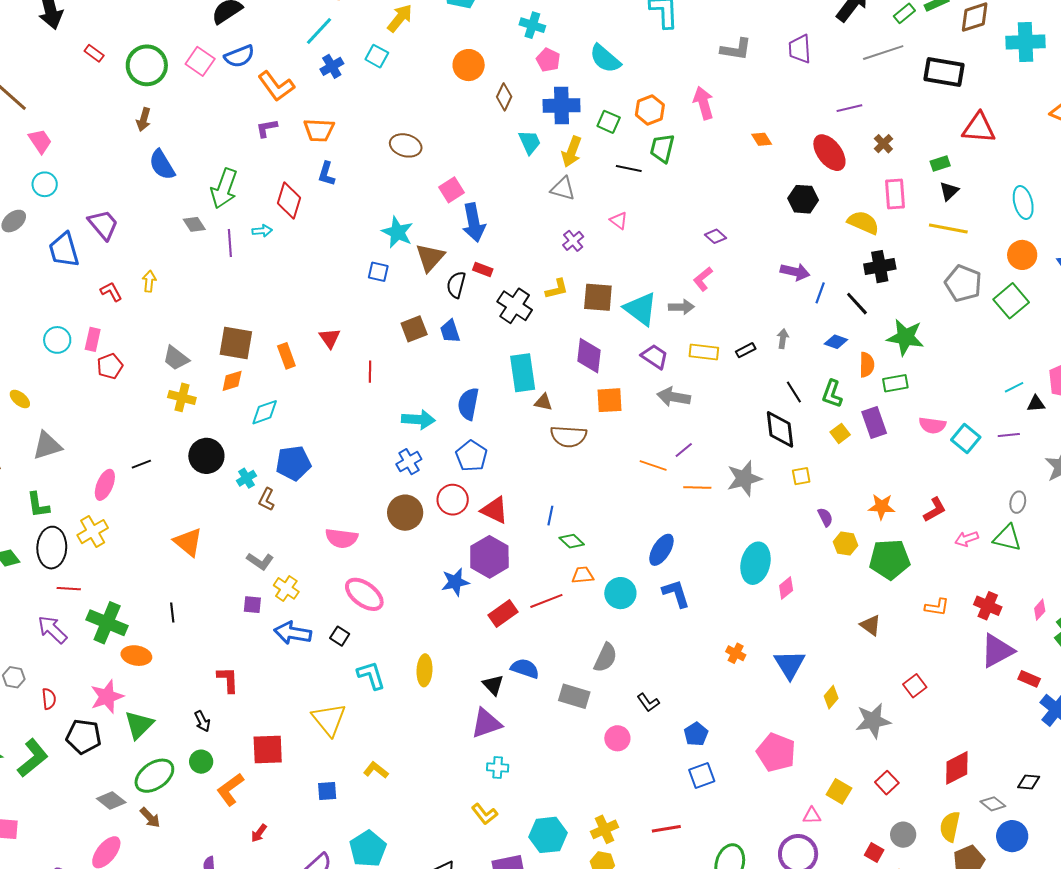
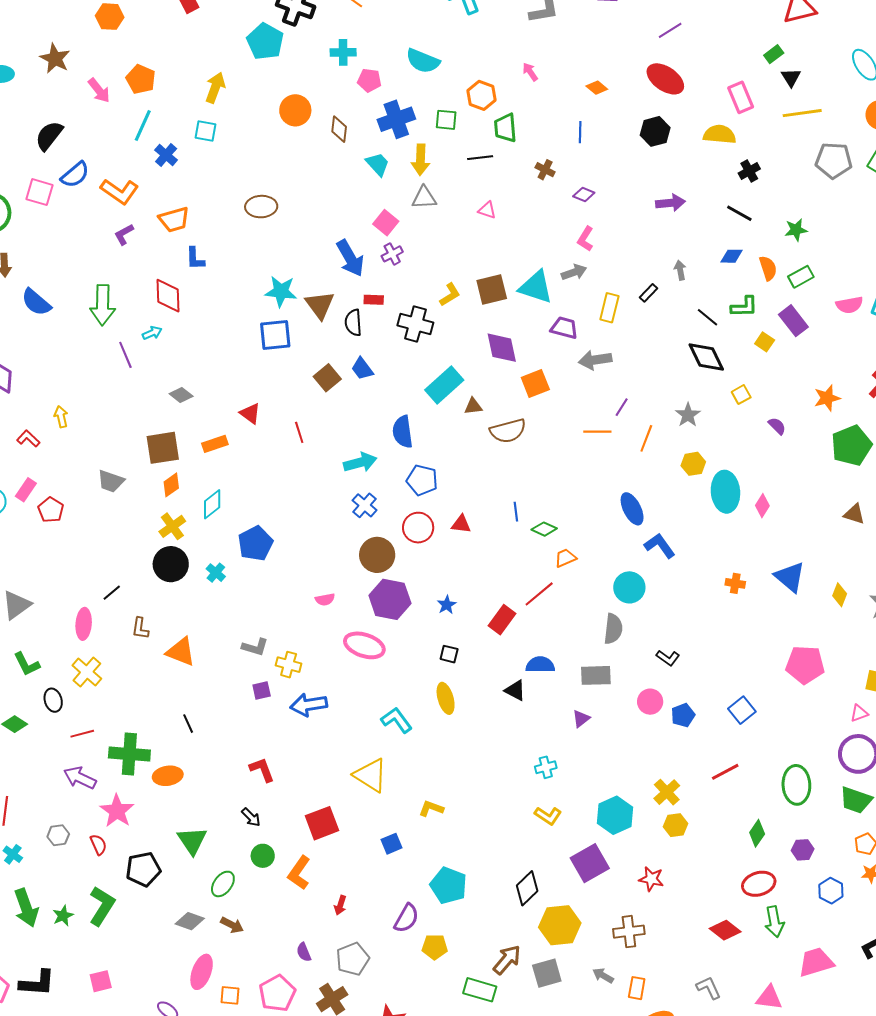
pink arrow: (704, 103) -> (530, 72), size x0.6
brown cross: (883, 144) -> (545, 170), moved
pink square: (451, 190) -> (386, 223), moved
gray diamond: (194, 224) -> (181, 395), moved
purple cross: (573, 241) -> (392, 254), moved, turned 30
black cross: (880, 267) -> (749, 171), size x0.7
blue square: (378, 272) -> (275, 335), size x1.6
blue line: (820, 293) -> (580, 132), moved
green star: (905, 337) -> (796, 230), size x0.6
pink rectangle: (93, 339) -> (26, 490), turned 40
yellow rectangle: (704, 352) -> (609, 308), turned -64
orange rectangle: (286, 356) -> (215, 444), turned -70
cyan rectangle: (523, 373) -> (444, 385), turned 75
green L-shape: (832, 394) -> (744, 307), turned -92
yellow cross: (182, 397) -> (172, 526), moved, turned -32
gray star: (744, 478) -> (688, 415), size x0.7
orange line: (697, 487) -> (646, 438), turned -52
brown L-shape: (267, 499) -> (140, 628), moved
red triangle: (495, 510) -> (461, 524), size x0.7
pink semicircle: (342, 538) -> (325, 599), size x0.6
yellow hexagon: (846, 544) -> (693, 464), moved
black ellipse: (52, 548) -> (53, 700), size x0.6
blue ellipse: (661, 550) -> (632, 509), turned -40
purple hexagon: (489, 557) -> (390, 599), moved
blue star: (455, 582) -> (447, 605), size x0.7
cyan circle: (620, 593) -> (629, 587), moved
black square: (340, 636) -> (449, 654), moved
pink star: (107, 697) -> (117, 811), moved
purple triangle: (486, 723) -> (581, 719), moved, size x0.6
blue pentagon: (696, 734) -> (683, 715), moved, turned 30
green ellipse: (154, 776) -> (223, 884), size x0.7

